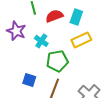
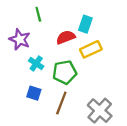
red semicircle: (54, 16) -> (66, 37), moved
cyan cross: (41, 41) -> (36, 64), moved

